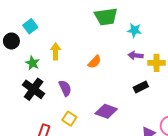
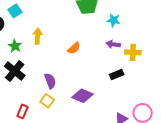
purple semicircle: (65, 88) -> (50, 81), moved

